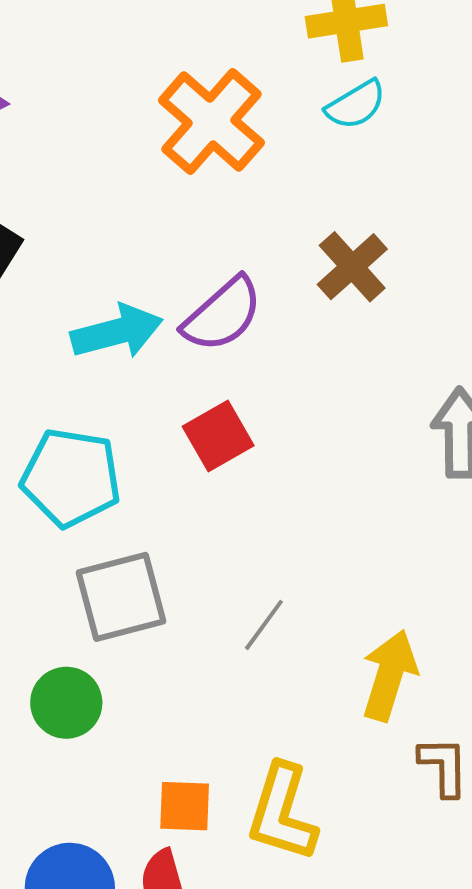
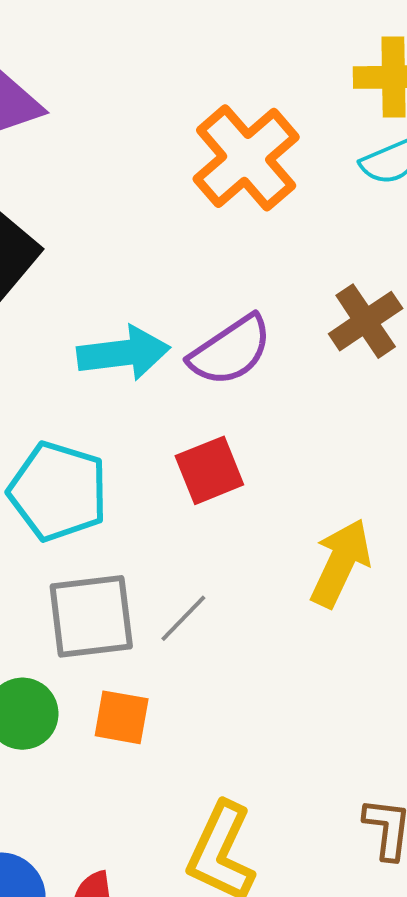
gray line: (264, 625) -> (183, 618), moved
yellow arrow: (389, 675) -> (341, 563), moved
orange square: (185, 806) -> (122, 717), moved

